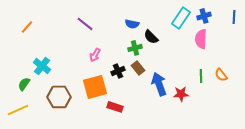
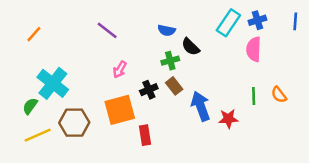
cyan cross: (42, 66) -> (53, 83), size x1.4
red rectangle: (115, 107) -> (145, 135), turned 63
yellow line: (18, 110) -> (38, 135), moved

